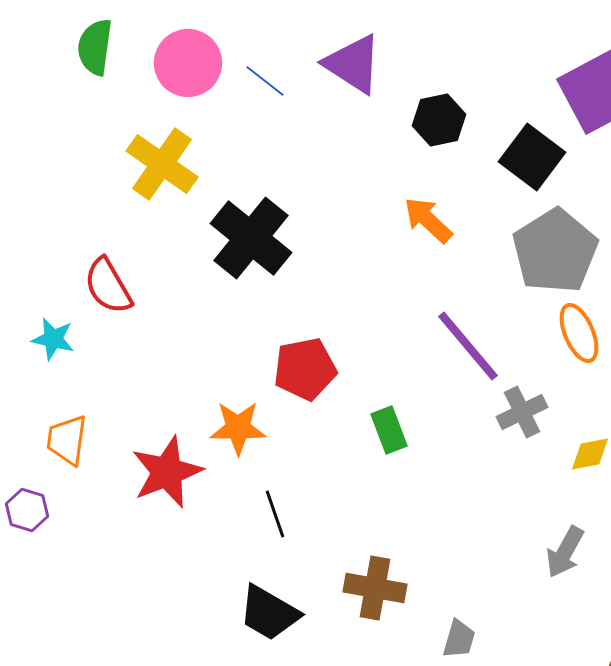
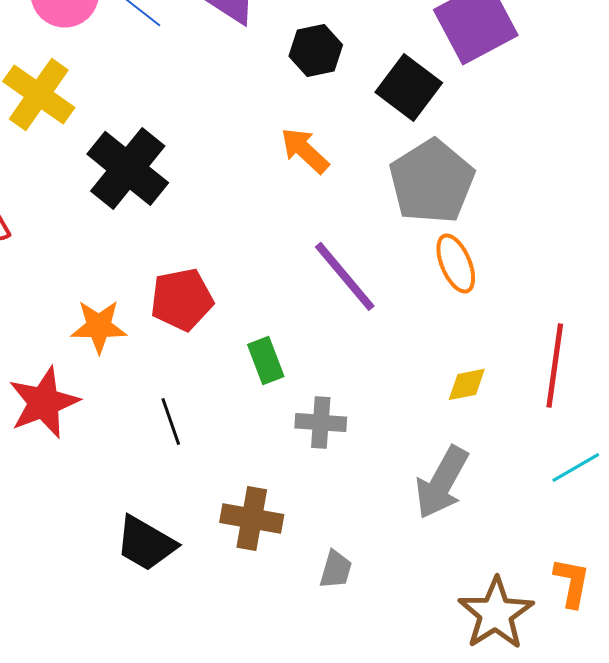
gray cross: (522, 412) -> (321, 422), moved, turned 30
orange star: (238, 428) -> (99, 326), moved
black line: (275, 514) -> (171, 421), moved
gray arrow: (565, 552) -> (442, 482), size x1.4

